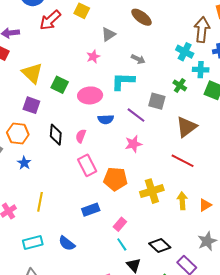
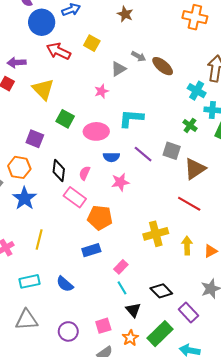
brown ellipse: (141, 17) -> (163, 66), moved
red arrow: (50, 20) -> (59, 51), turned 65
gray arrow: (138, 59) -> (139, 56), moved
yellow triangle: (32, 73) -> (43, 89), moved
gray square: (157, 101) -> (172, 151), moved
pink star: (133, 144) -> (120, 182), moved
blue star: (24, 163) -> (24, 198), size x1.6
pink rectangle: (87, 165) -> (75, 197), moved, turned -30
orange pentagon: (115, 179) -> (100, 218), moved

